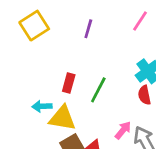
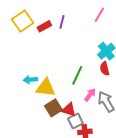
red rectangle: (69, 83) -> (44, 26), moved, turned 48
green line: (98, 90) -> (77, 75), moved

